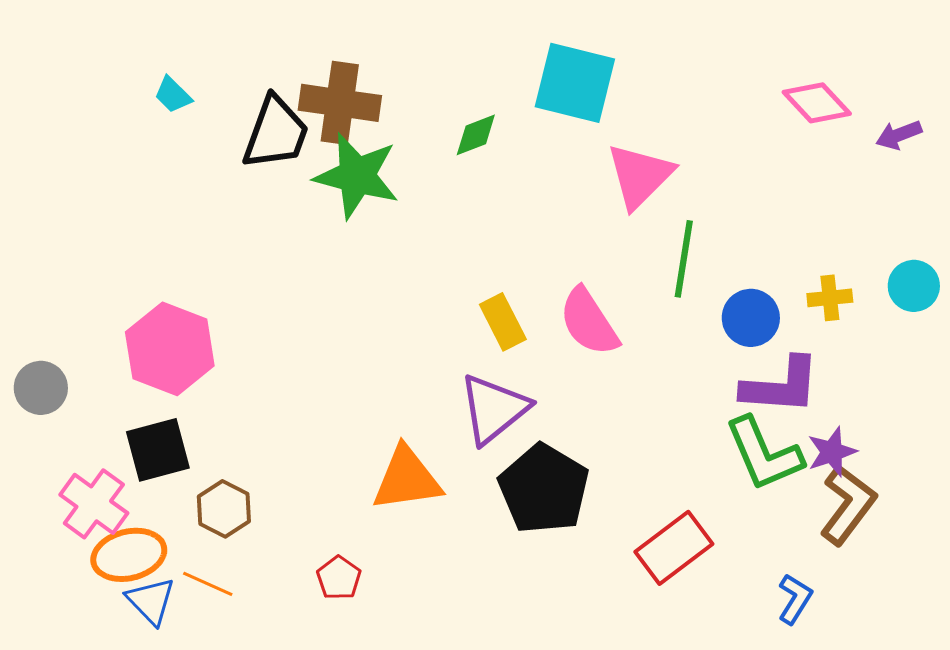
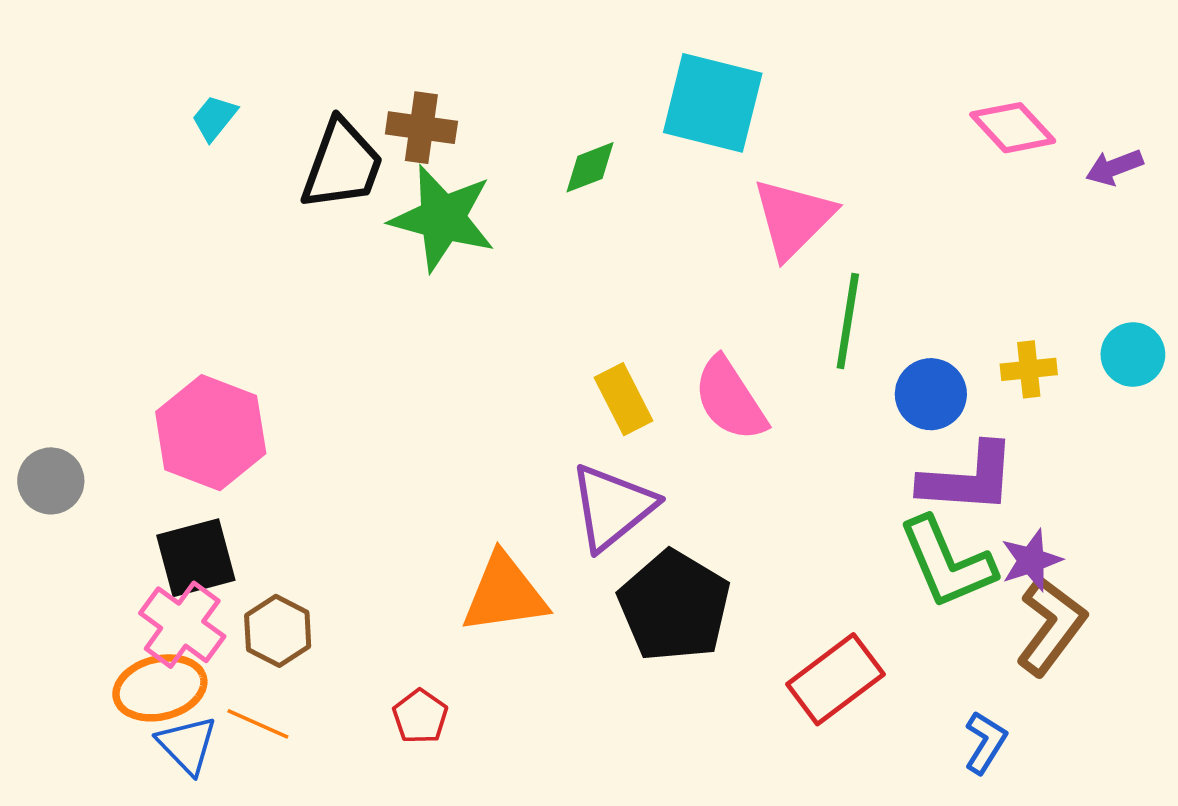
cyan trapezoid: (173, 95) -> (214, 118), turned 84
brown cross: (340, 103) -> (421, 128), size x0.7
pink cross: (94, 504) -> (182, 625), moved

